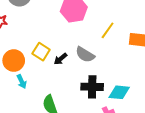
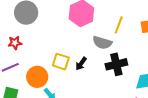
gray semicircle: (85, 55) -> (102, 43), moved
black cross: (92, 87) -> (116, 64), moved

